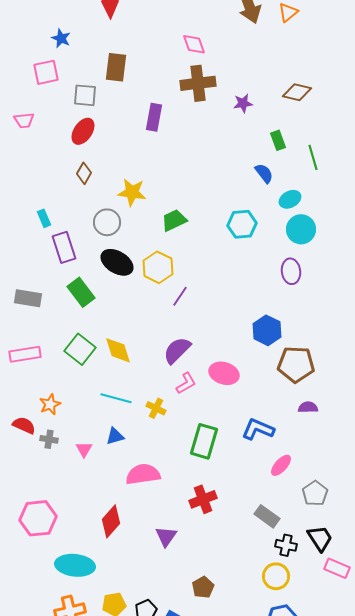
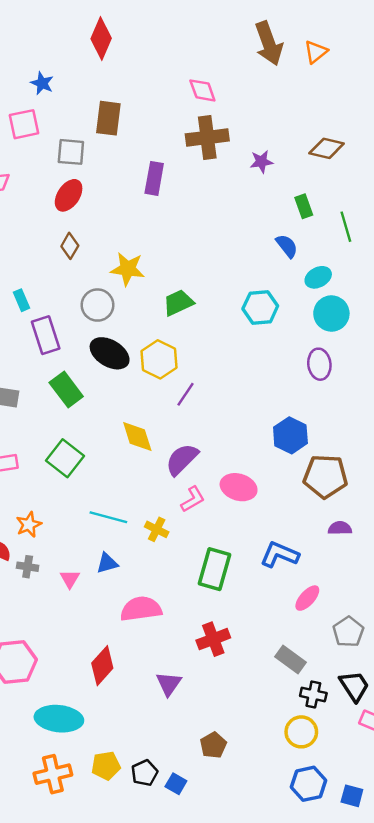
yellow diamond: (118, 350) -> (137, 436), moved

